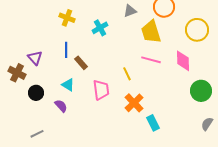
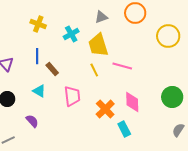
yellow trapezoid: (151, 32) -> (98, 45), moved
pink diamond: (183, 61) -> (132, 102), moved
yellow line: (127, 74) -> (94, 70), moved
purple semicircle: (61, 106) -> (32, 121), moved

